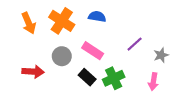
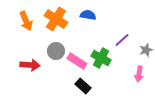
pink rectangle: (93, 51) -> (77, 61), moved
black rectangle: (87, 77) -> (83, 86), moved
green cross: (114, 78) -> (101, 58), moved, turned -36

